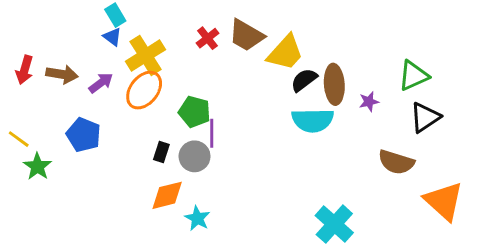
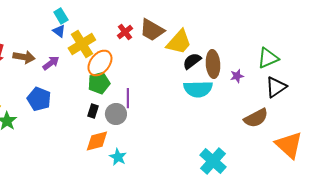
orange ellipse: (144, 90) -> (100, 63), moved
green pentagon: (195, 112) -> (99, 83), moved, turned -30
brown semicircle: (396, 162) -> (256, 118), turned -45

